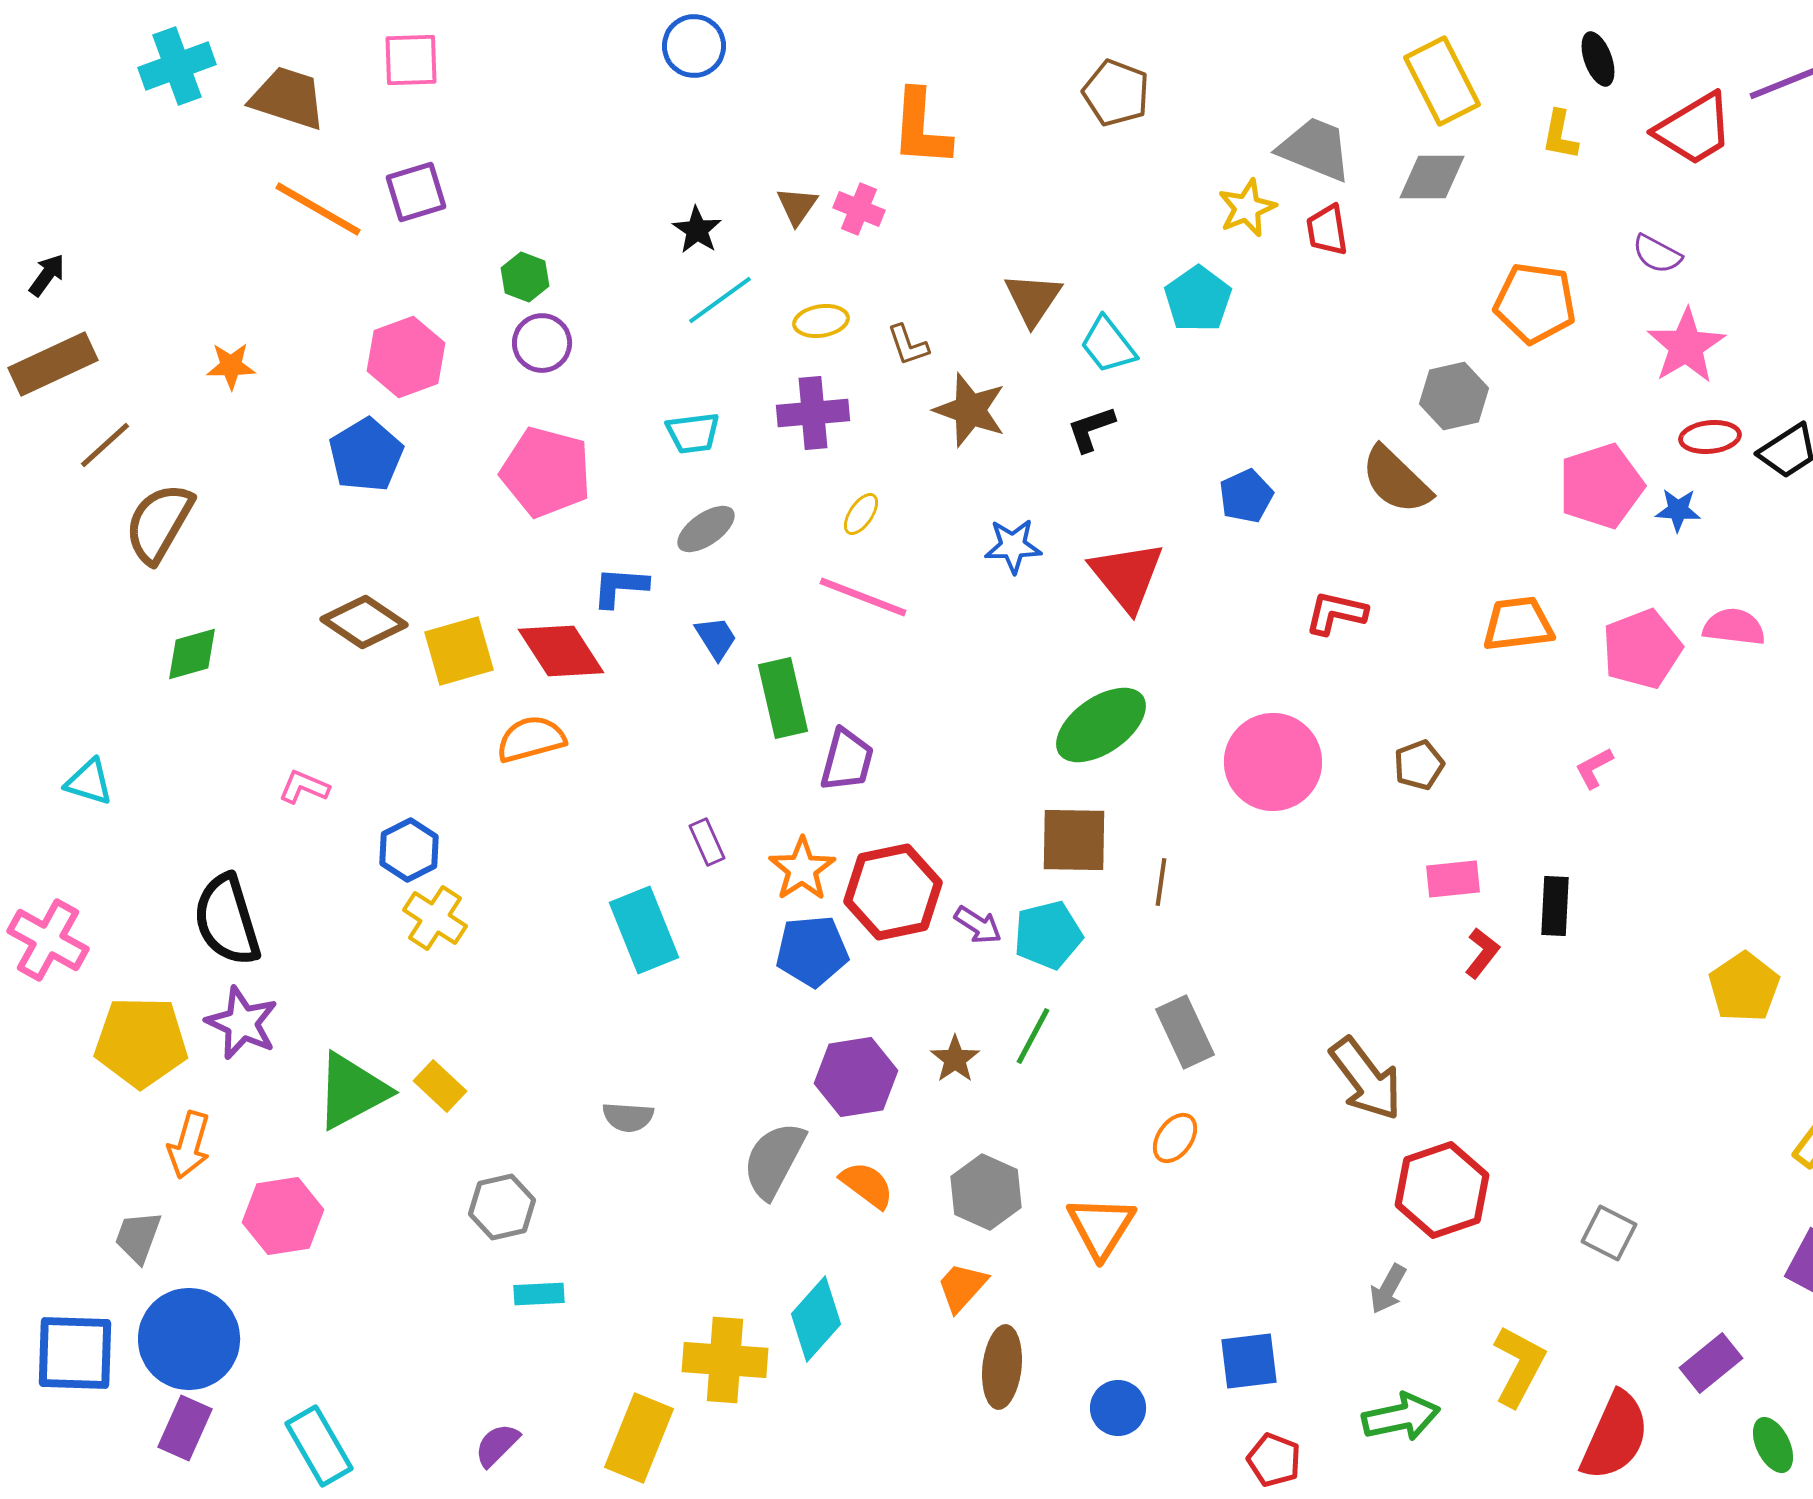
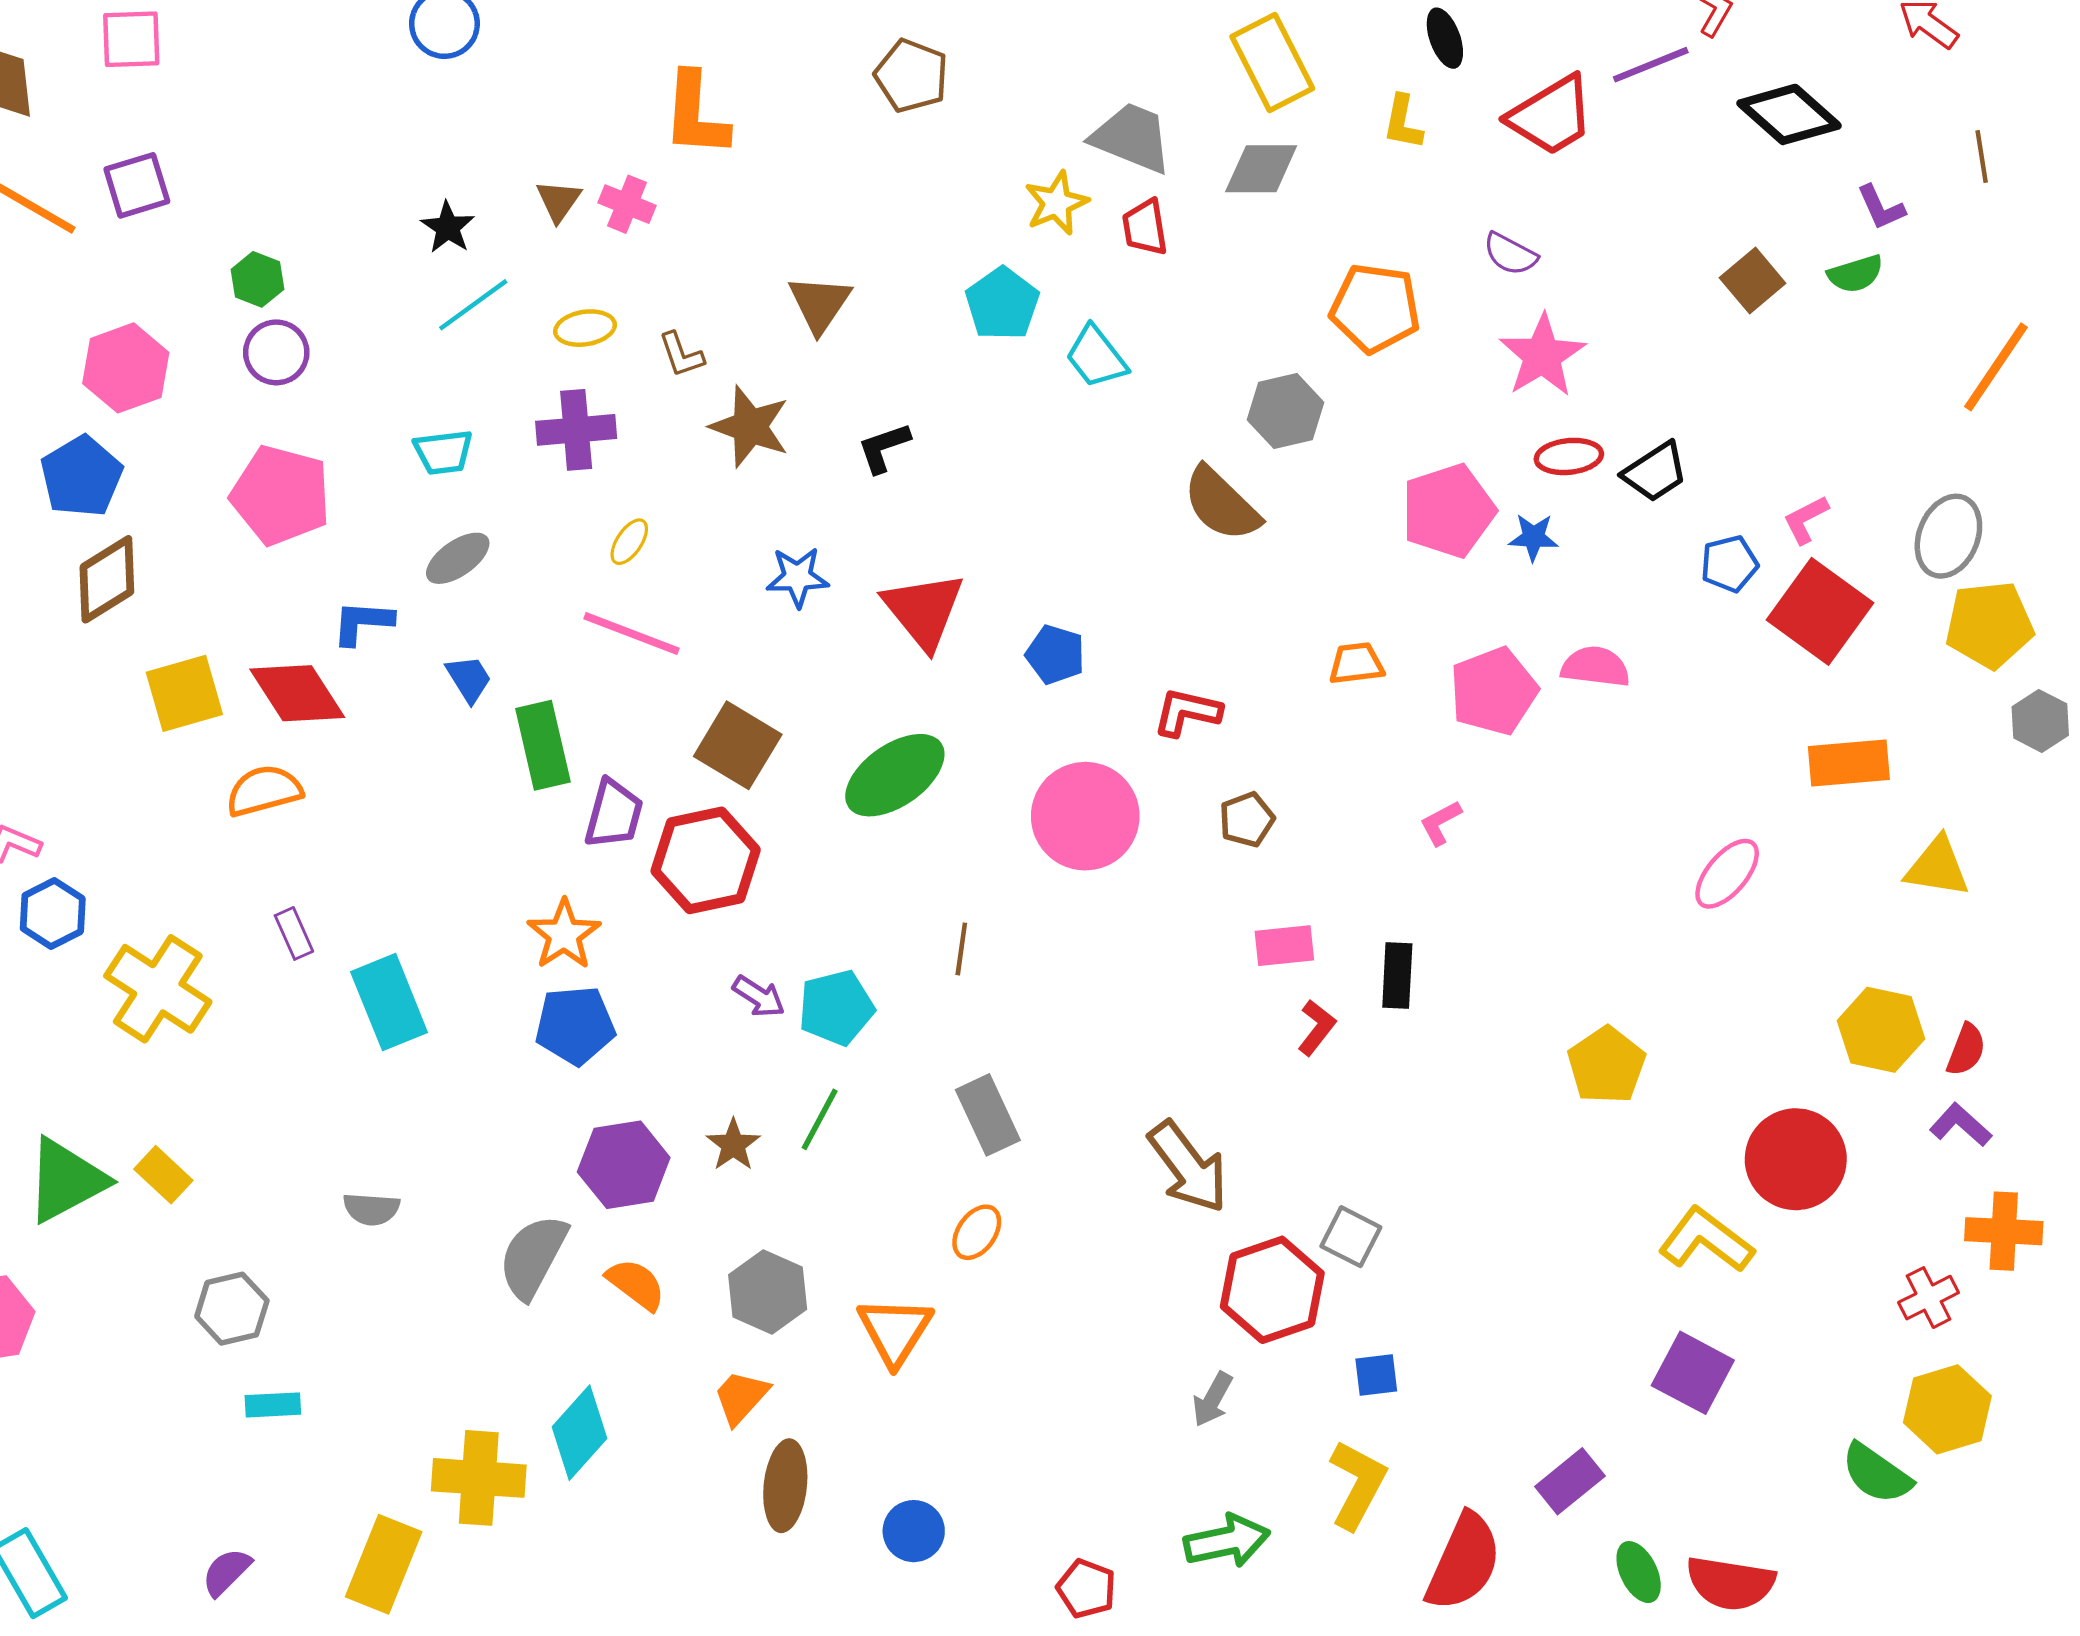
cyan trapezoid: (1108, 345) -> (1096, 357), moved
blue pentagon: (1246, 496) -> (1055, 655), moved, turned -30
red L-shape: (1336, 613) -> (1187, 712), moved
brown diamond: (364, 622) -> (107, 579), moved, turned -66
orange trapezoid: (1518, 624) -> (1356, 663), size x0.7
brown square: (1074, 840) -> (738, 745), moved, turned 30
purple rectangle: (707, 842) -> (294, 933), moved
blue hexagon: (409, 850) -> (53, 914), moved
red hexagon: (893, 892) -> (706, 860), moved
yellow cross: (435, 918) -> (158, 989), size x1.5
gray square: (1609, 1233) -> (1351, 1237), moved
blue square: (1249, 1361) -> (1376, 1375), moved, size x0.7

